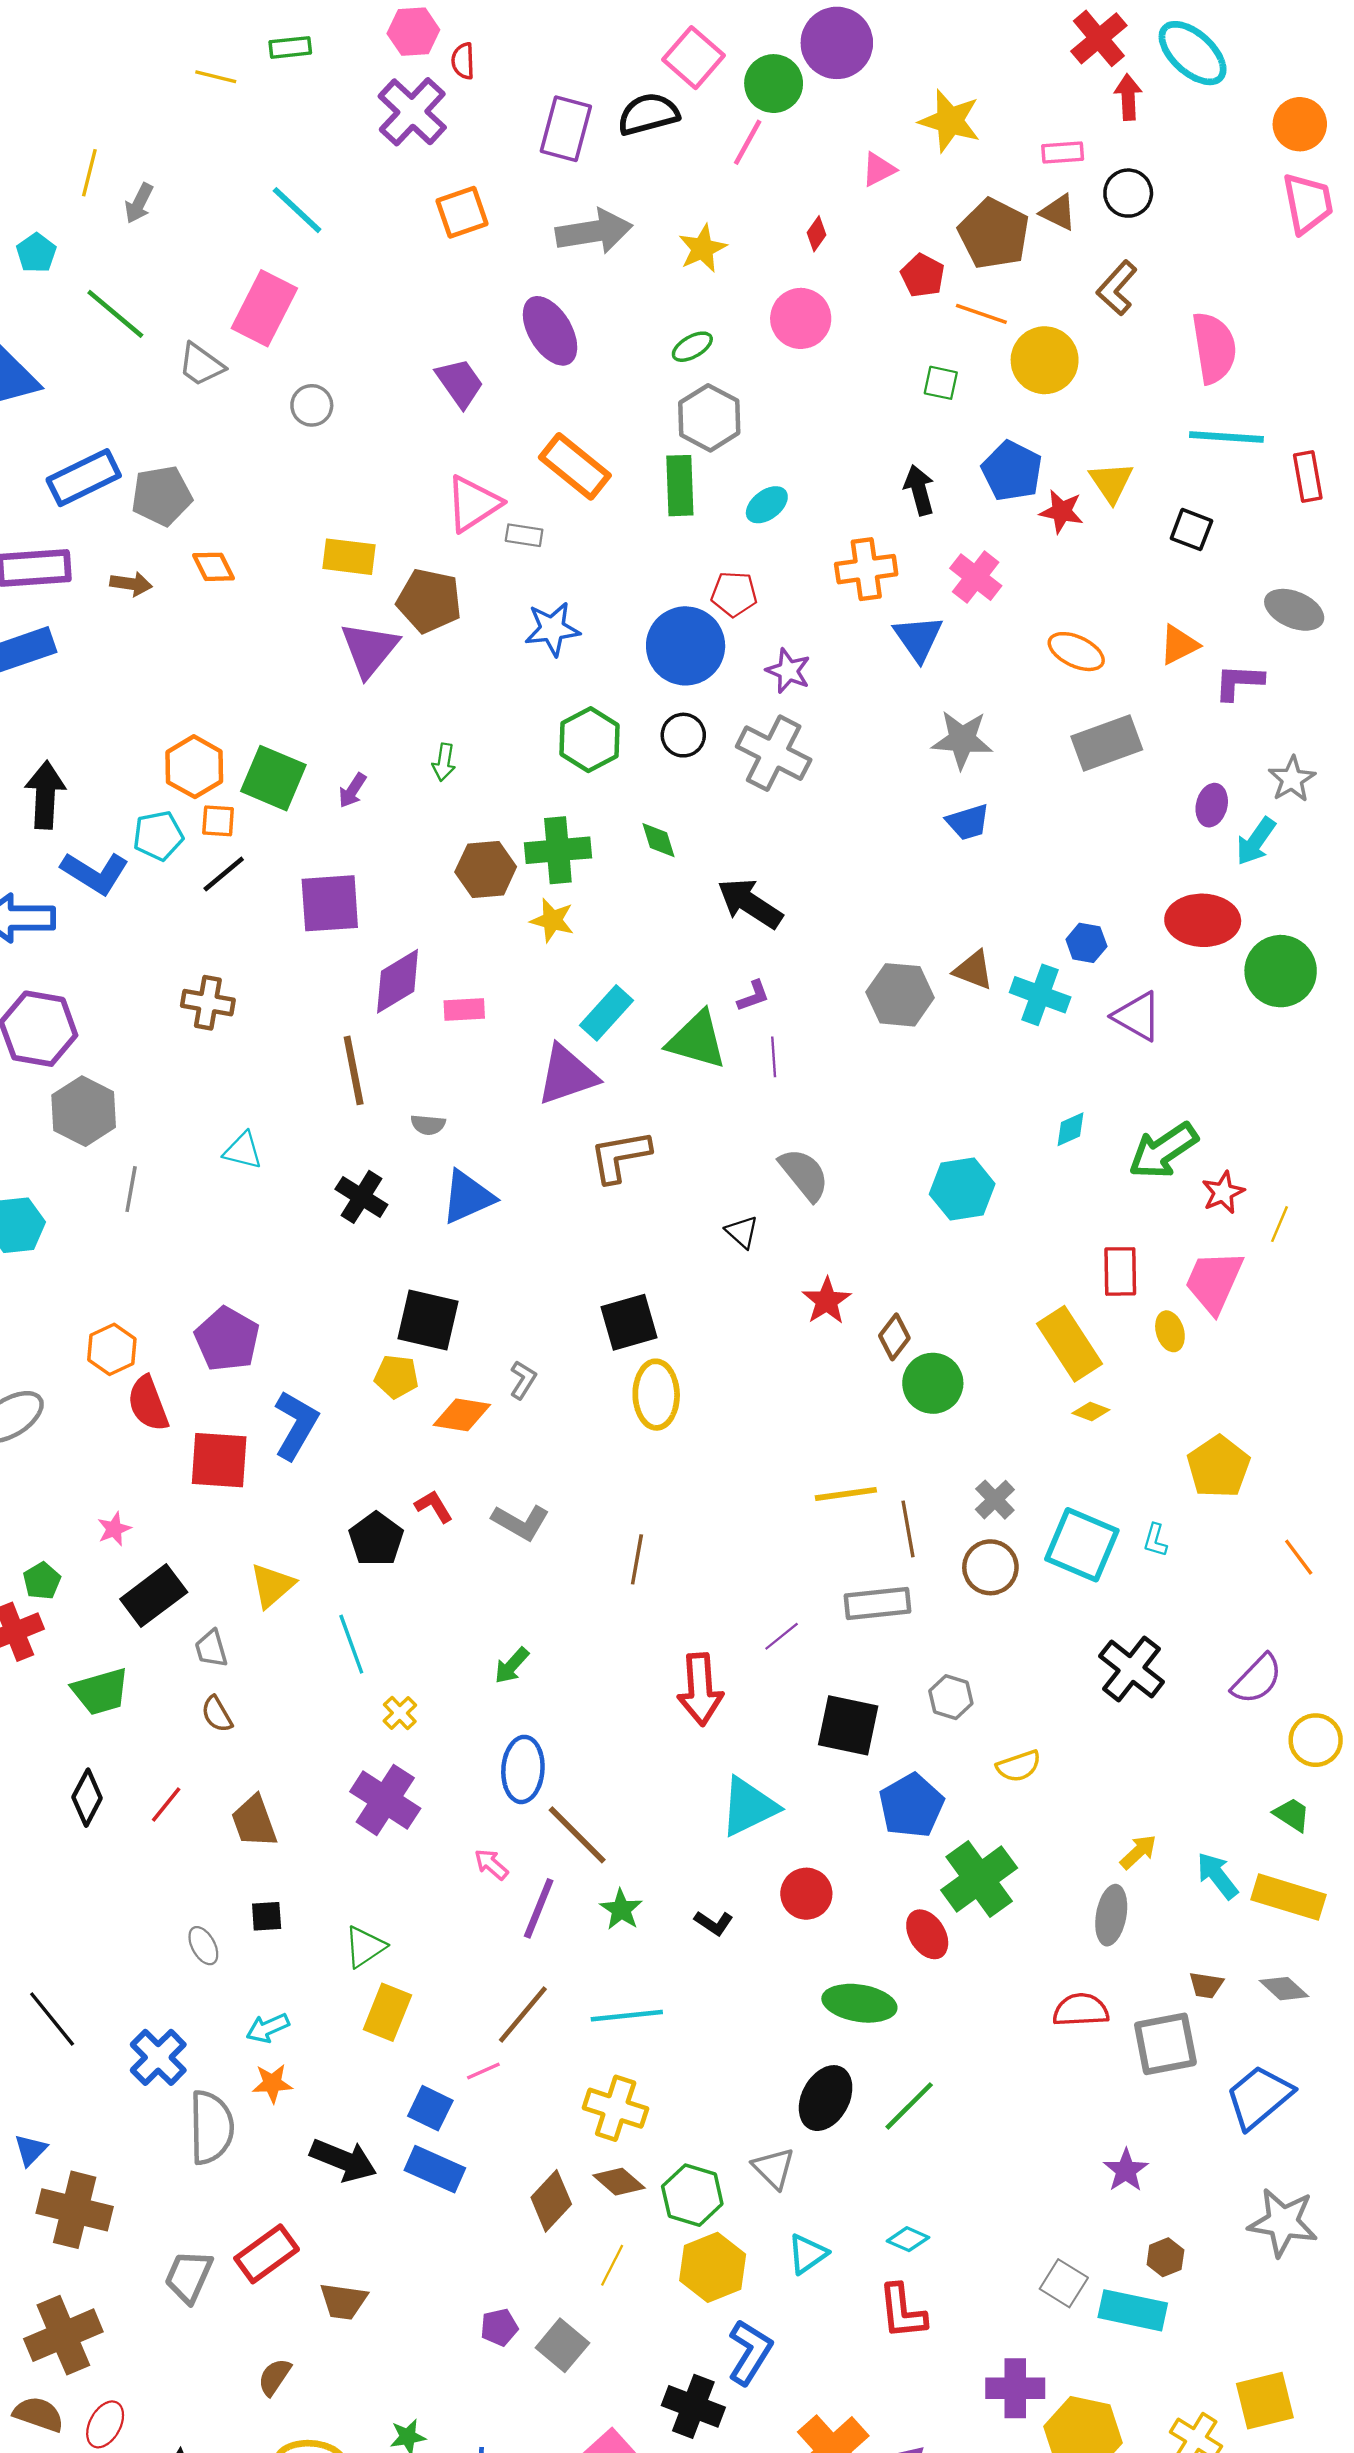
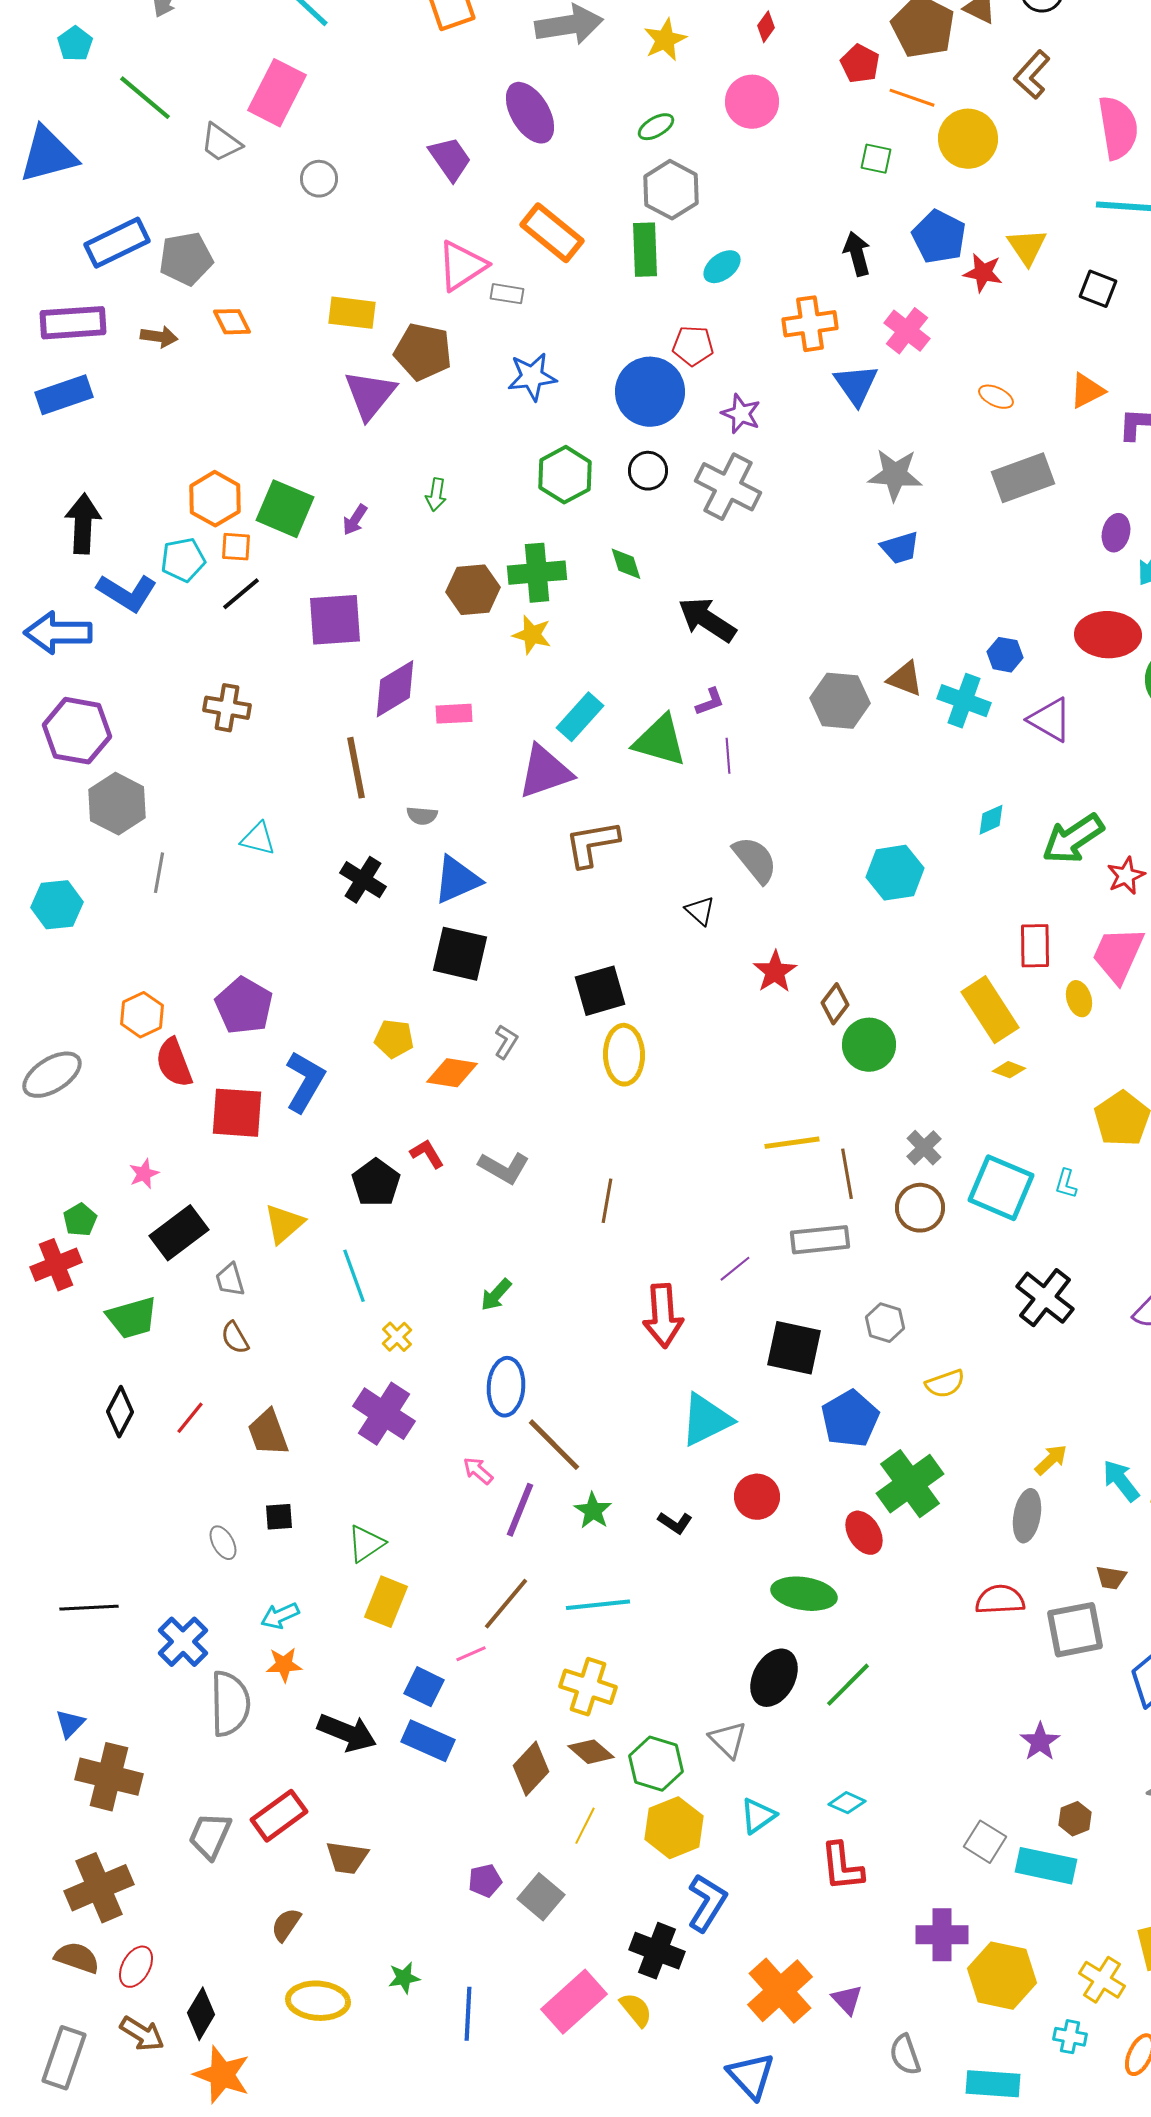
orange ellipse: (1076, 652) -> (996, 397), size x0.7
black square: (428, 1320) -> (460, 954), moved
black line: (52, 2019) -> (89, 1608), turned -54

